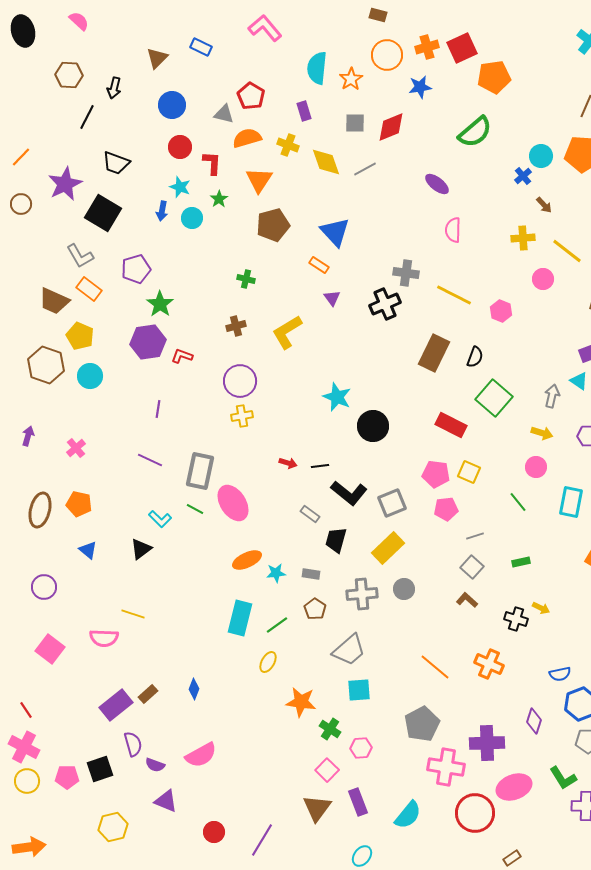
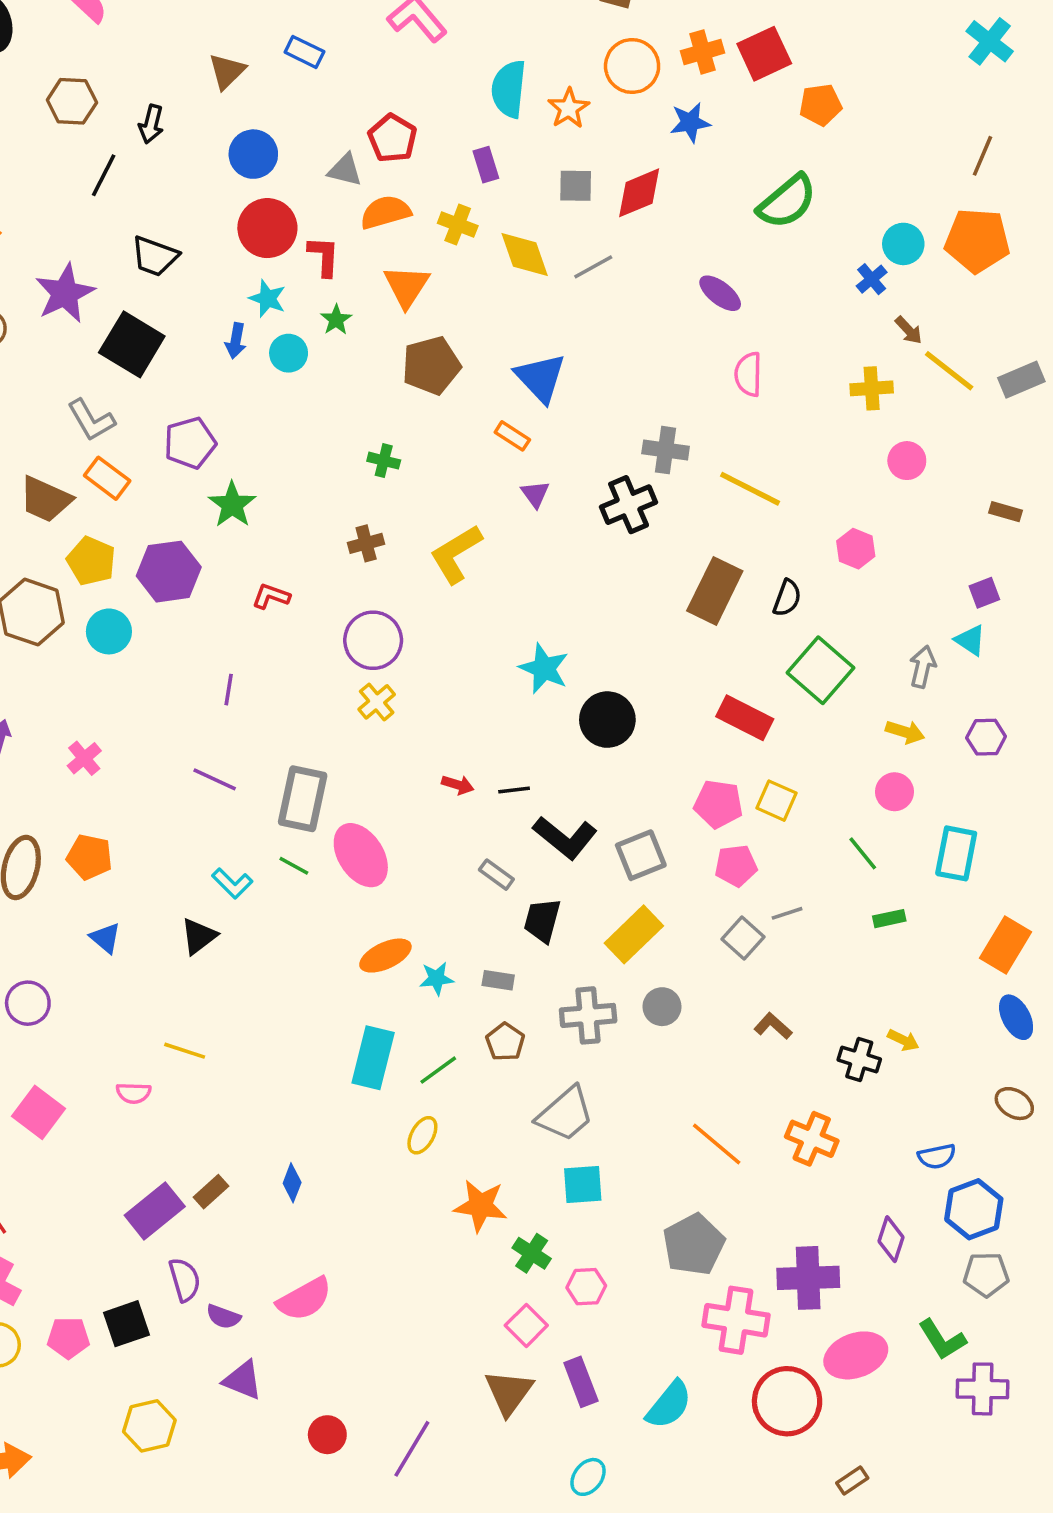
orange pentagon: (494, 77) -> (821, 105), size x0.7
red circle: (180, 147) -> (267, 228), size x1.4
yellow line: (567, 251) -> (949, 371), moved
pink hexagon: (501, 311) -> (856, 549), moved
purple hexagon: (148, 342) -> (169, 572), moved
yellow cross: (242, 416) -> (377, 702), turned -30
green rectangle: (521, 562) -> (889, 919), moved
gray square: (472, 567) -> (743, 938), moved
pink semicircle: (104, 638) -> (134, 1093), size x0.7

